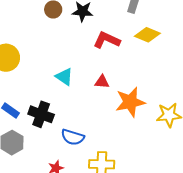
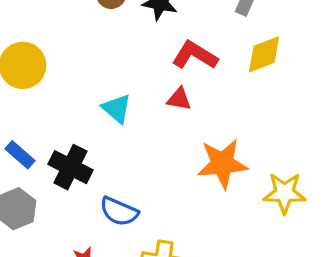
yellow diamond: (147, 35) -> (264, 54), turned -50
red triangle: (102, 82) -> (179, 99), moved

